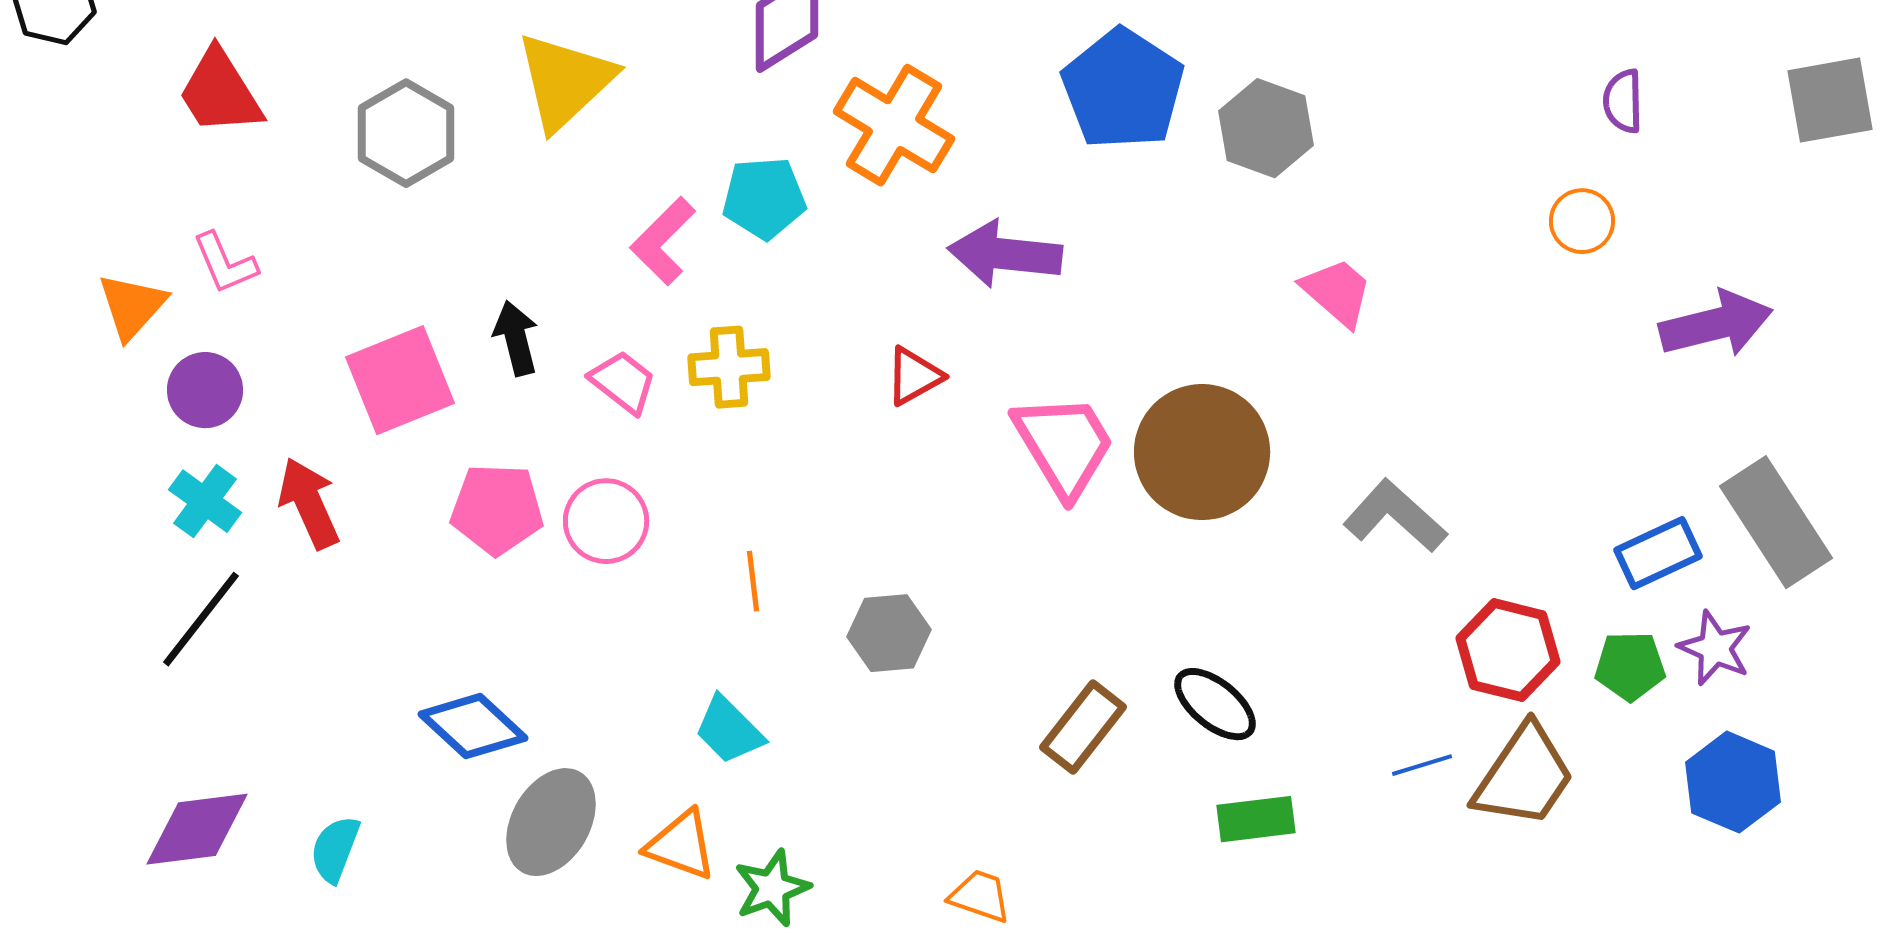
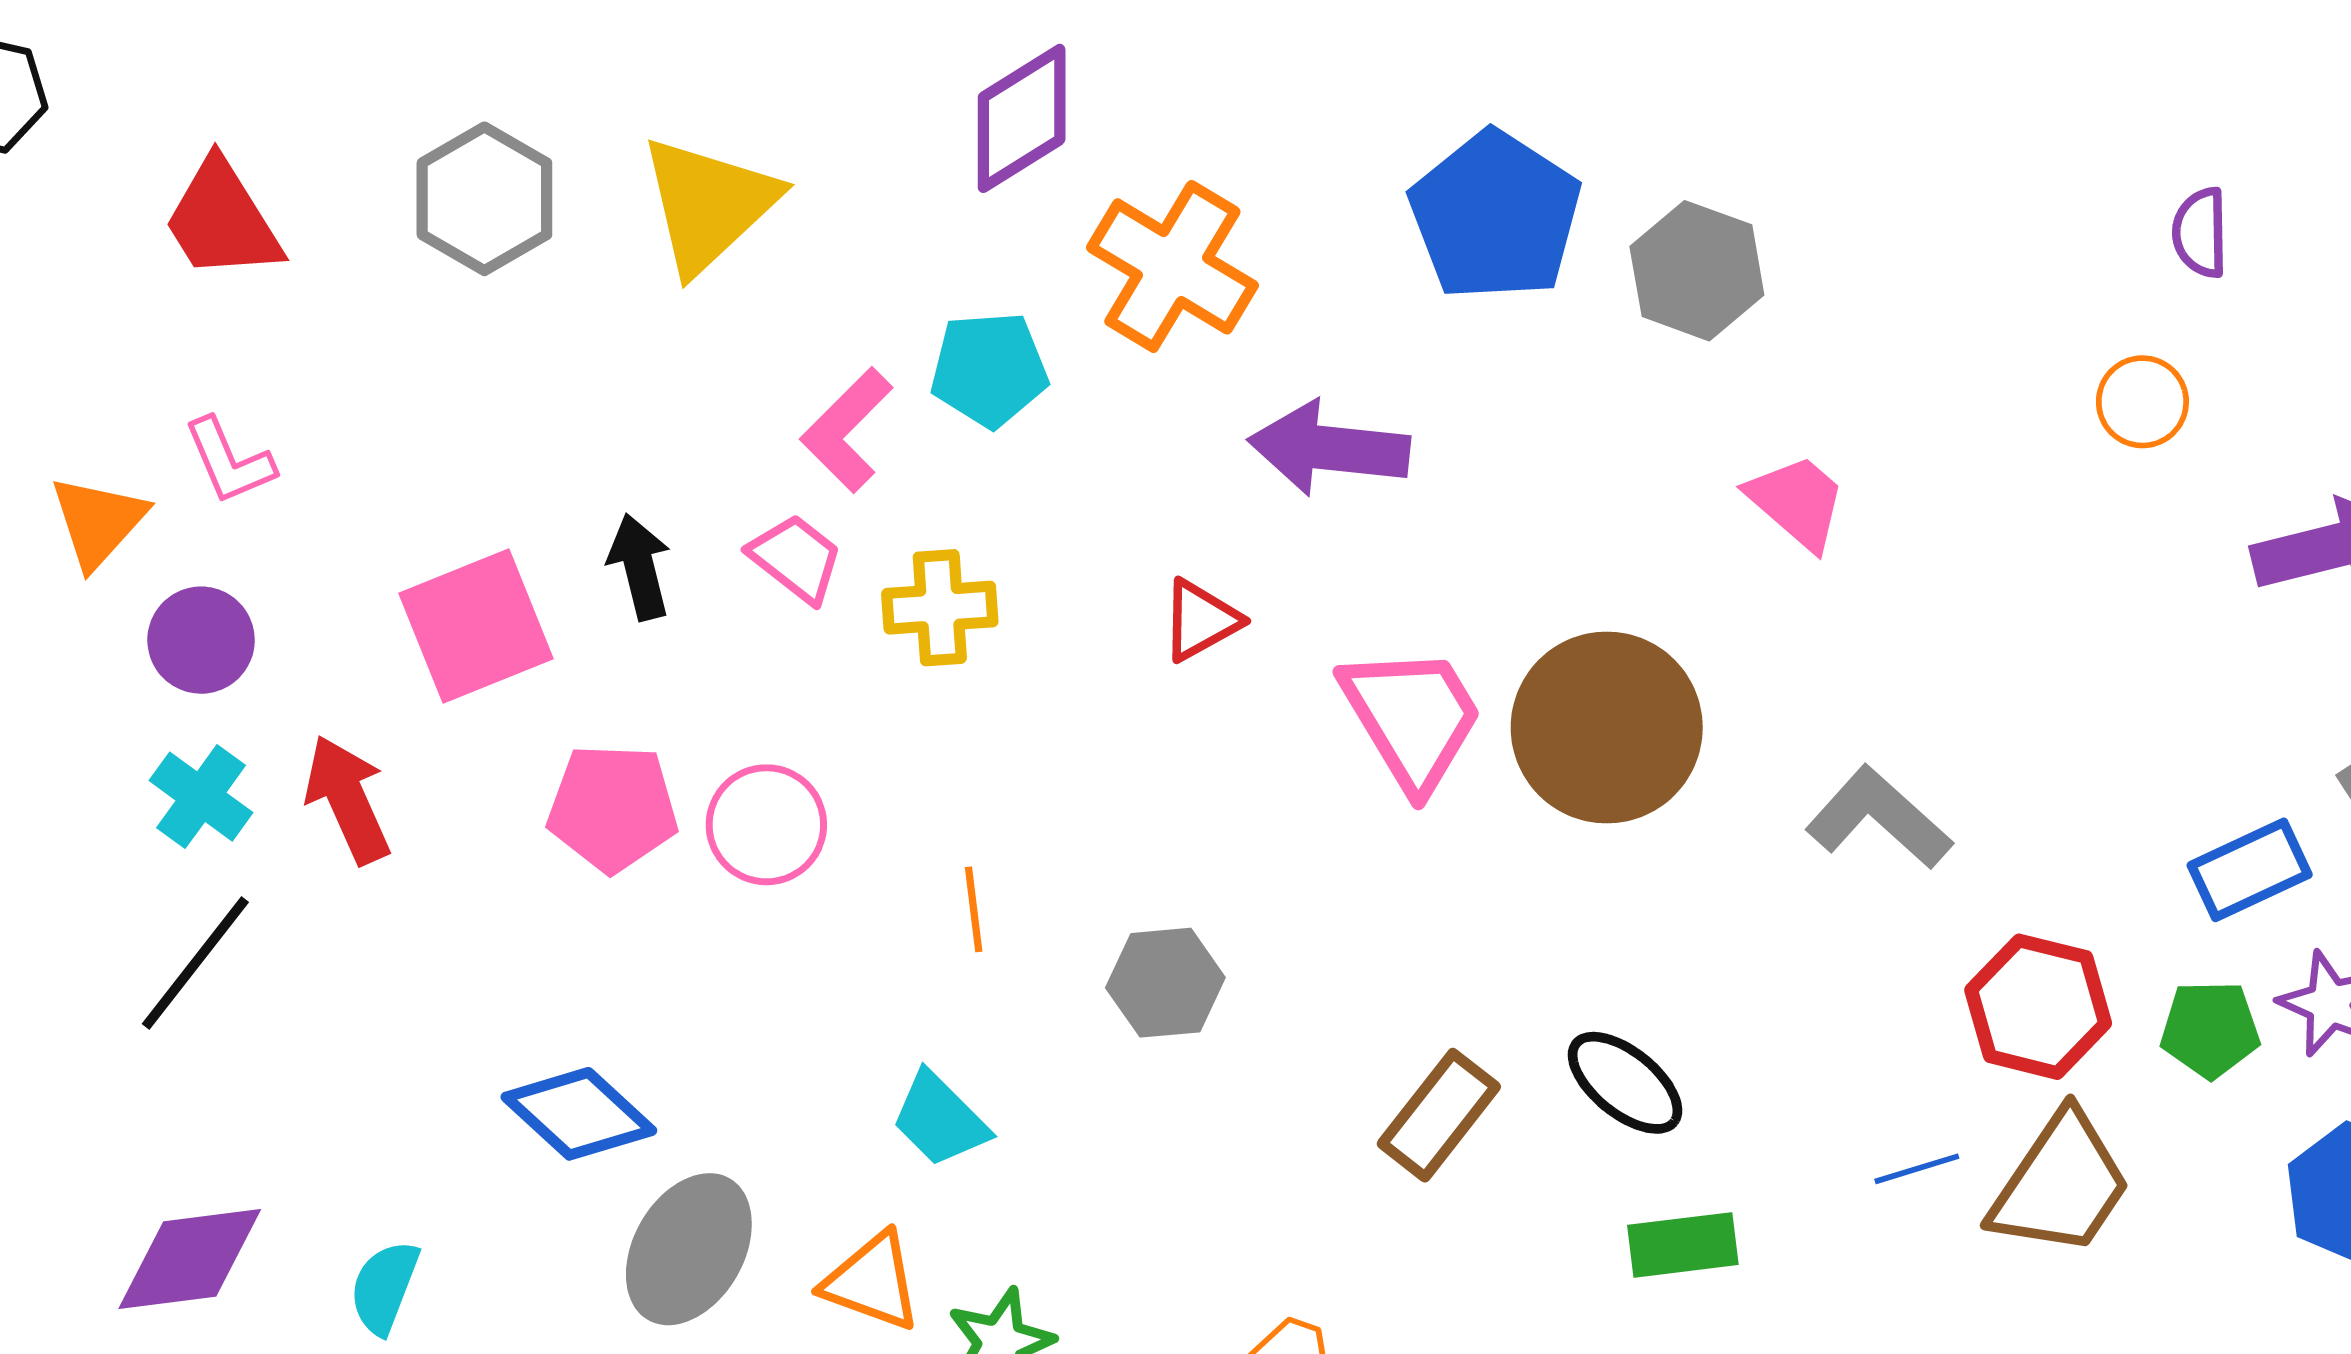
gray hexagon: (406, 133) -> (484, 199), moved
pink trapezoid: (623, 382) -> (796, 558), moved

